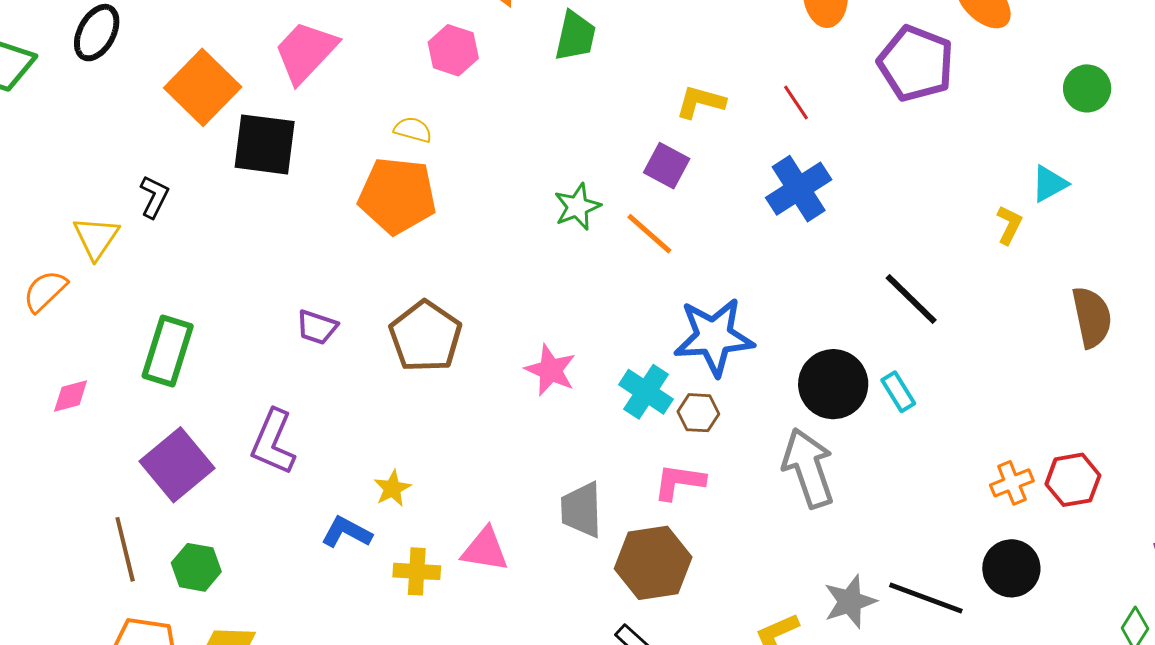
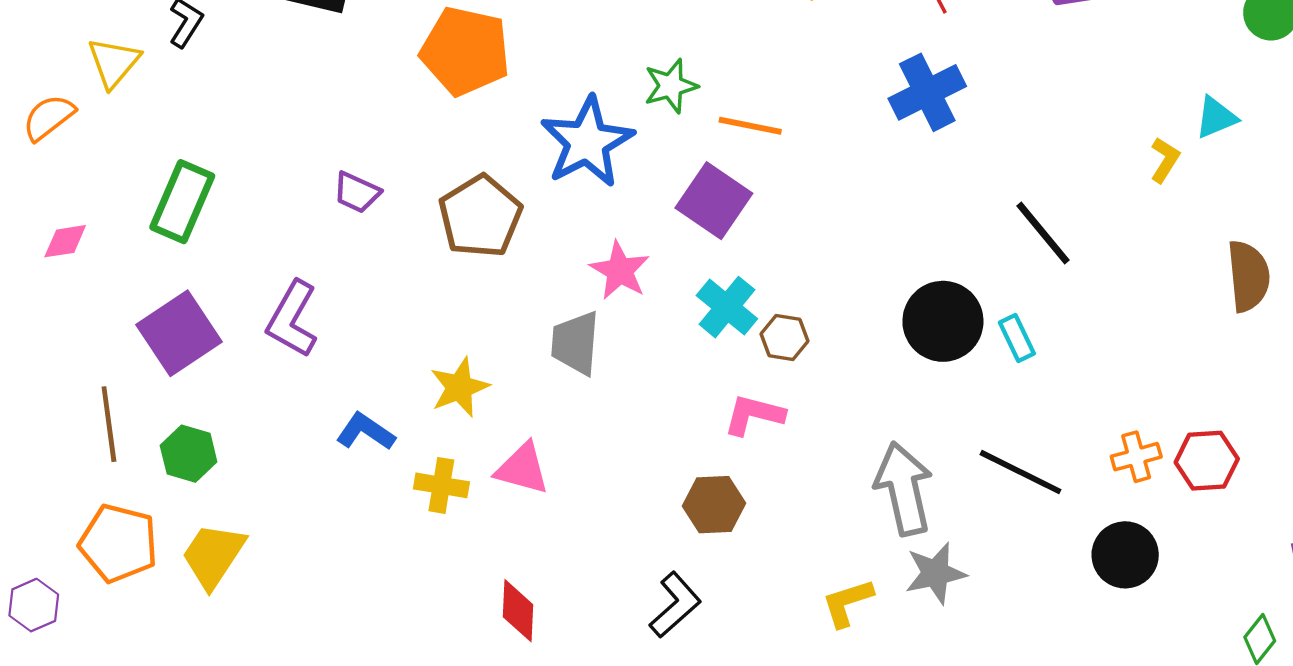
purple square: (667, 166) -> (714, 201), moved, size x1.4
orange line: (649, 234) -> (750, 126), turned -36
blue star: (714, 337) -> (587, 142), moved, turned -30
gray arrow: (808, 468) -> (904, 489), moved
yellow star: (392, 488) -> (459, 387), moved, size x1.4
gray trapezoid: (581, 510) -> (575, 343), moved
brown hexagon: (653, 563) -> (714, 505), size x0.7
black line: (926, 598) -> (1021, 472), moved

